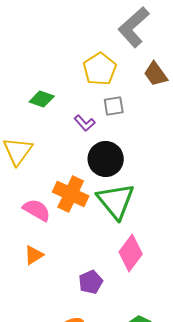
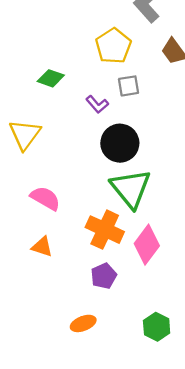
orange cross: (71, 194) -> (105, 230), moved
orange triangle: (34, 255) -> (42, 247), turned 50

